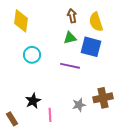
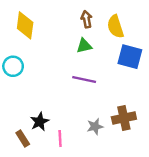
blue square: (91, 47) -> (130, 57), moved
cyan circle: (32, 55) -> (13, 66), moved
brown rectangle: (12, 119) -> (23, 139), moved

